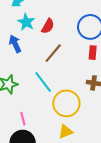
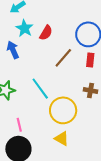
brown line: (53, 53) -> (63, 58), moved
yellow triangle: (66, 132) -> (62, 139), turned 49

